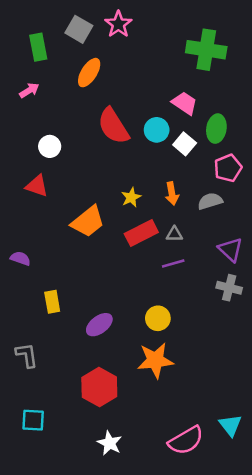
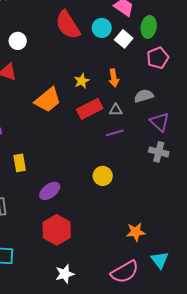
gray semicircle: (210, 201) -> (144, 96), moved
purple ellipse: (99, 325) -> (50, 191), moved
orange star: (155, 360) -> (136, 232), moved, size x0.7
white star: (109, 443) -> (65, 274), turned 30

